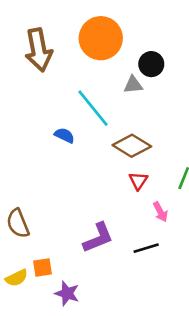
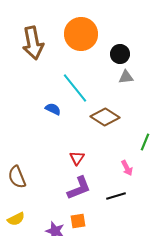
gray triangle: (133, 85) -> (126, 77), moved
red triangle: (138, 181) -> (77, 158), moved
orange square: (42, 268) -> (78, 221), moved

